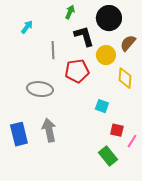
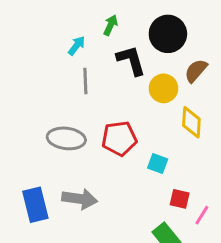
cyan arrow: (27, 27) -> (77, 46), moved
red pentagon: (77, 71) -> (119, 138), moved
gray arrow: (49, 130) -> (80, 199), turned 110

